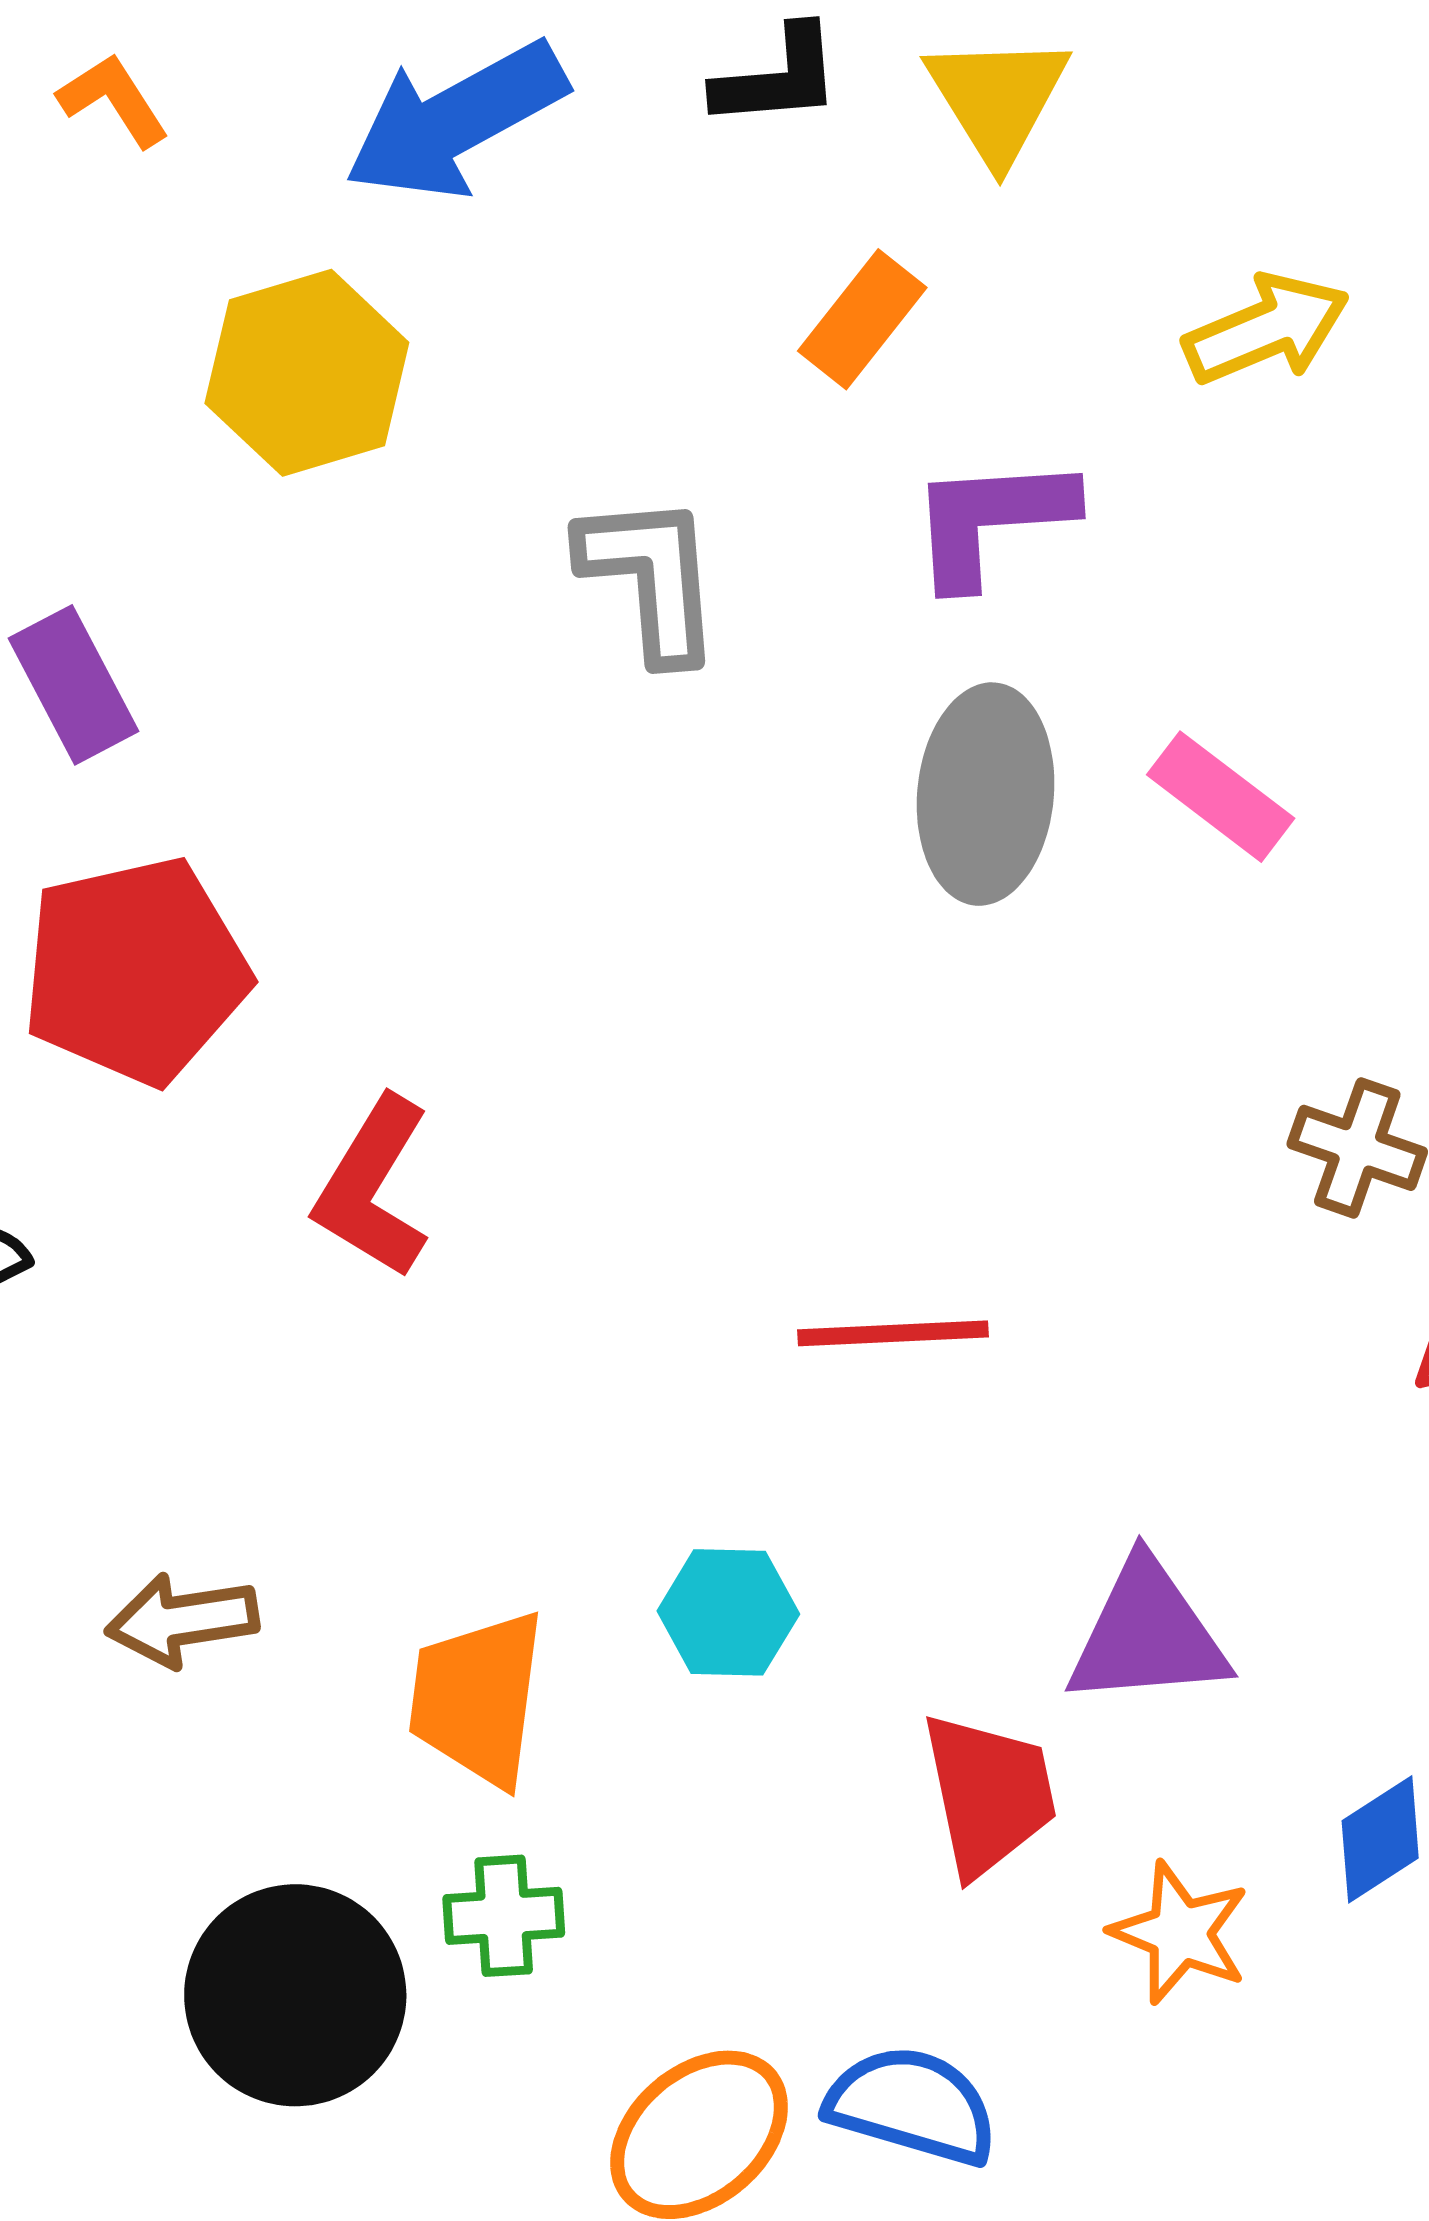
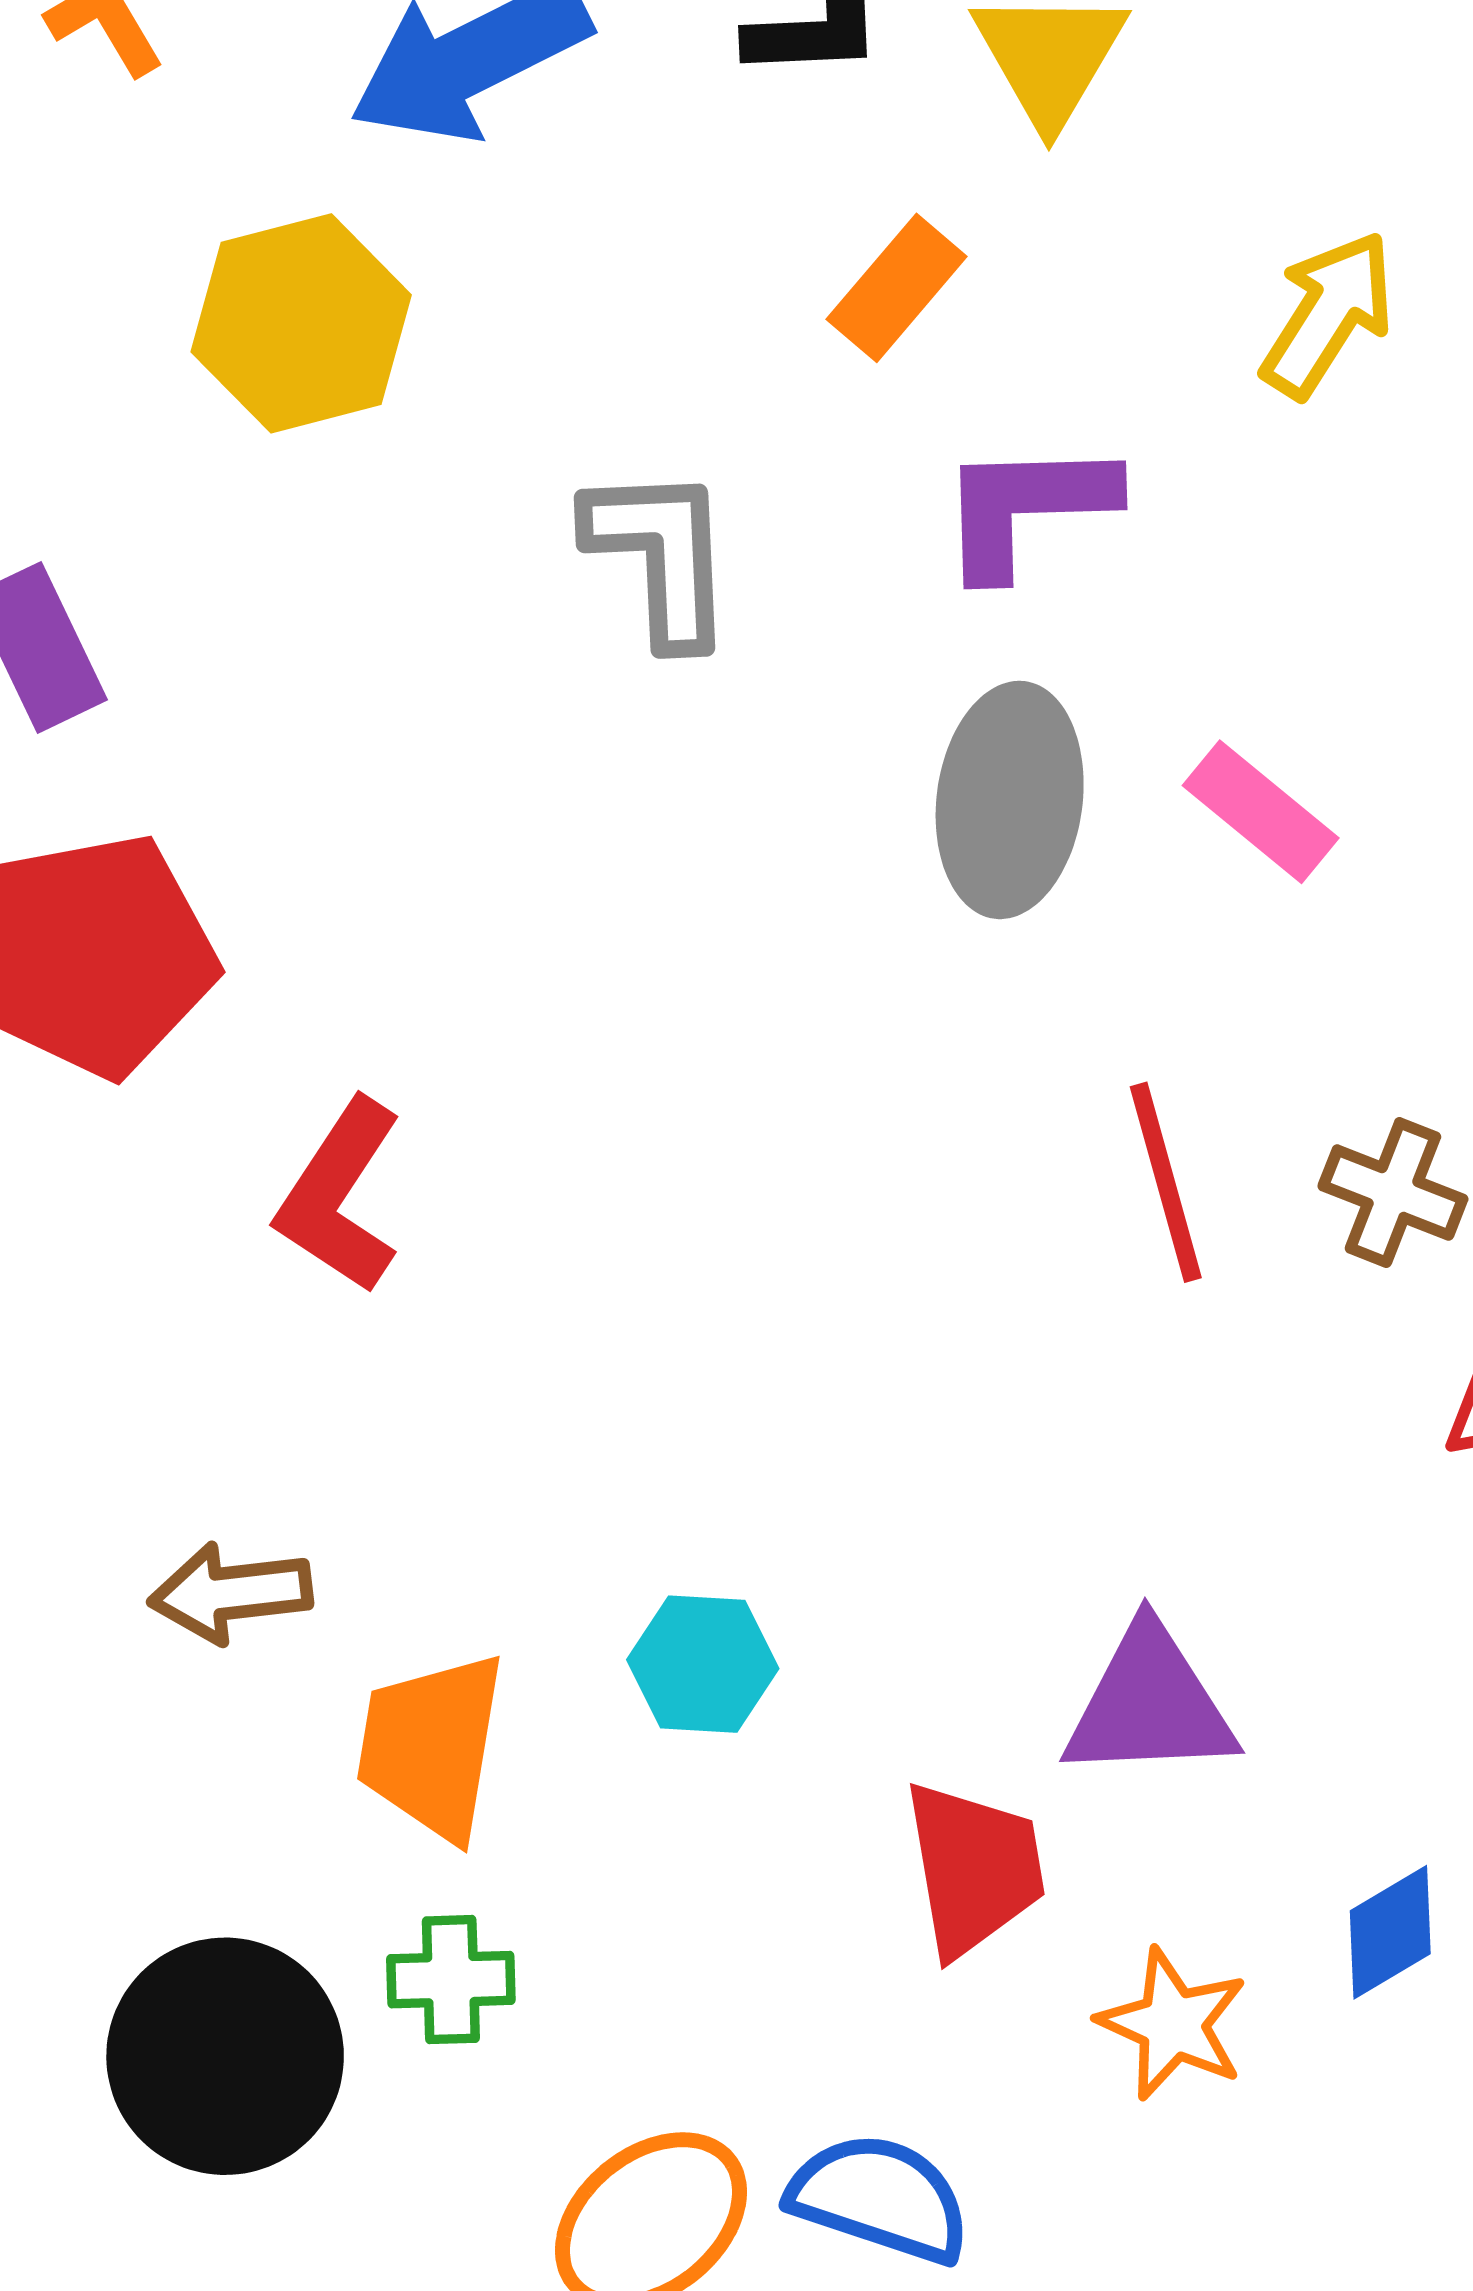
yellow arrow: (1266, 329) -> (1328, 314), turned -37
red line: (893, 1333) -> (1166, 1182), moved, turned 75
brown arrow: (182, 1620) -> (231, 1593), moved

